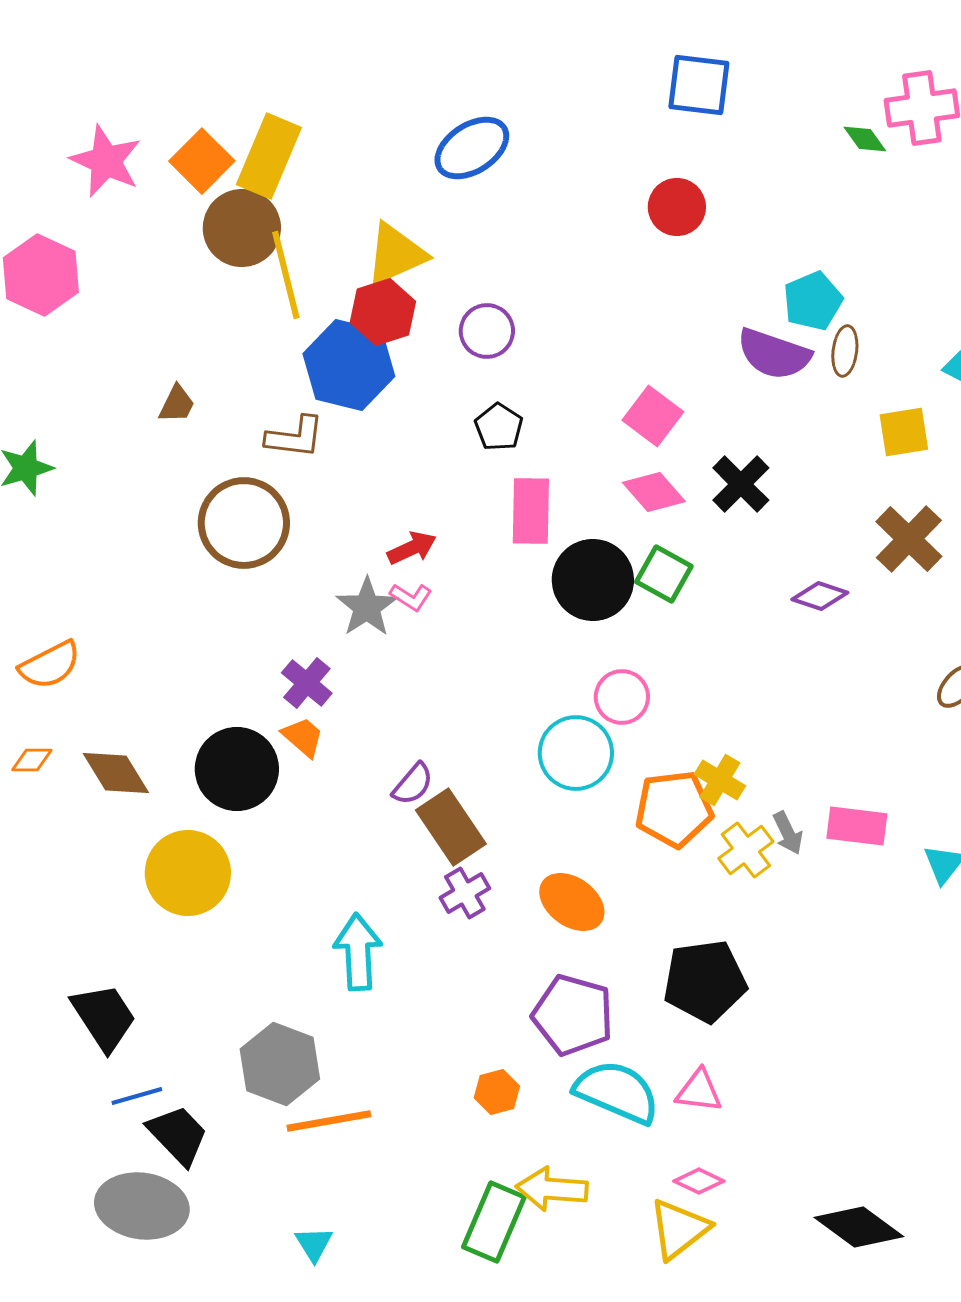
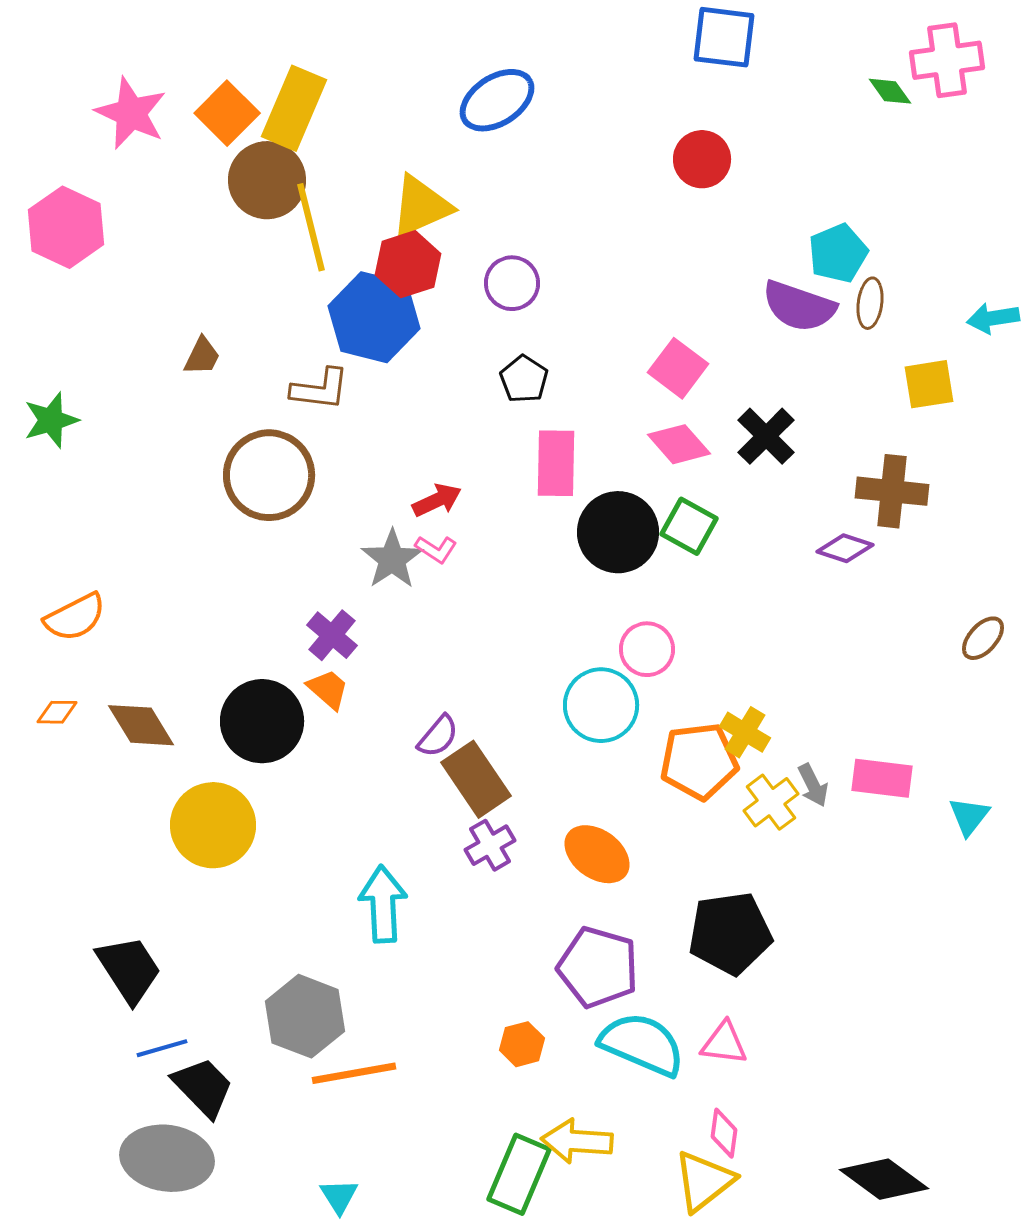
brown cross: (909, 539) -> (892, 491), moved, turned -38
pink diamond: (699, 1181) -> (724, 1133), turned 72

